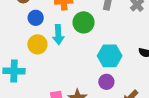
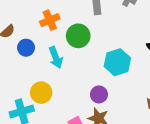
yellow circle: (37, 44) -> (41, 93), moved
purple circle: (106, 82) -> (99, 94), moved

